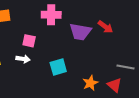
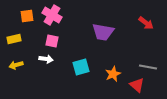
pink cross: (51, 15) -> (52, 15), moved, turned 30
red arrow: (105, 27) -> (146, 23), moved
orange star: (90, 83) -> (113, 74), moved

